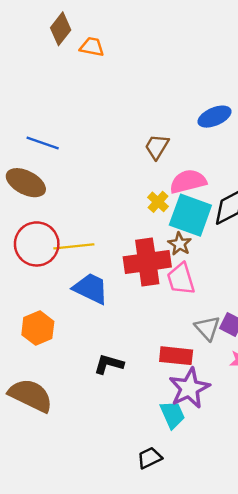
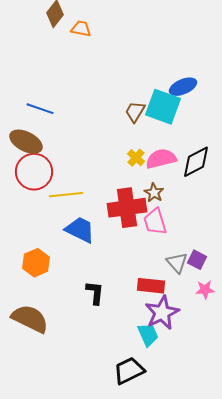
pink semicircle: (188, 181) -> (161, 159), moved
cyan square: (190, 215) -> (163, 107), moved
red circle: (37, 244) -> (34, 172), moved
black L-shape: (109, 364) -> (95, 293), turned 80
black trapezoid: (150, 458) -> (129, 371), size x1.5

